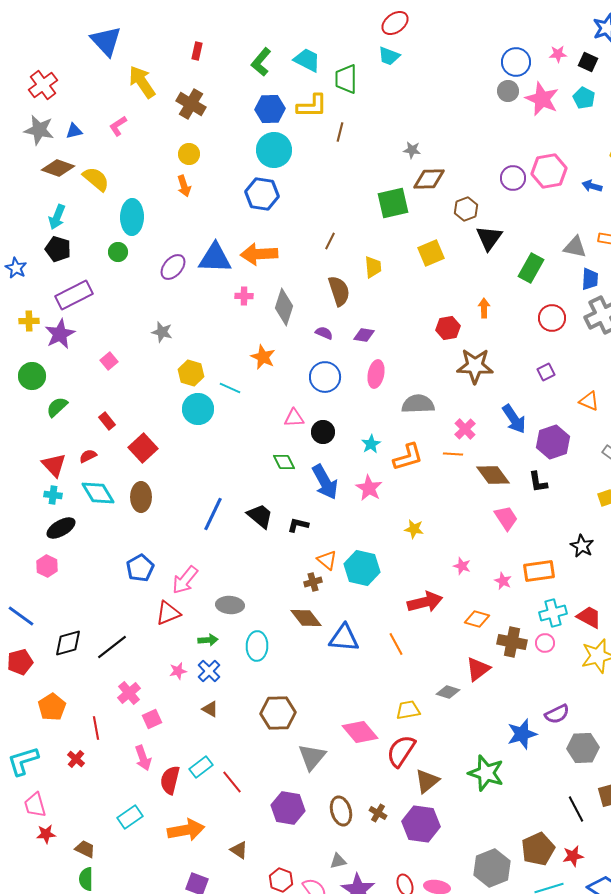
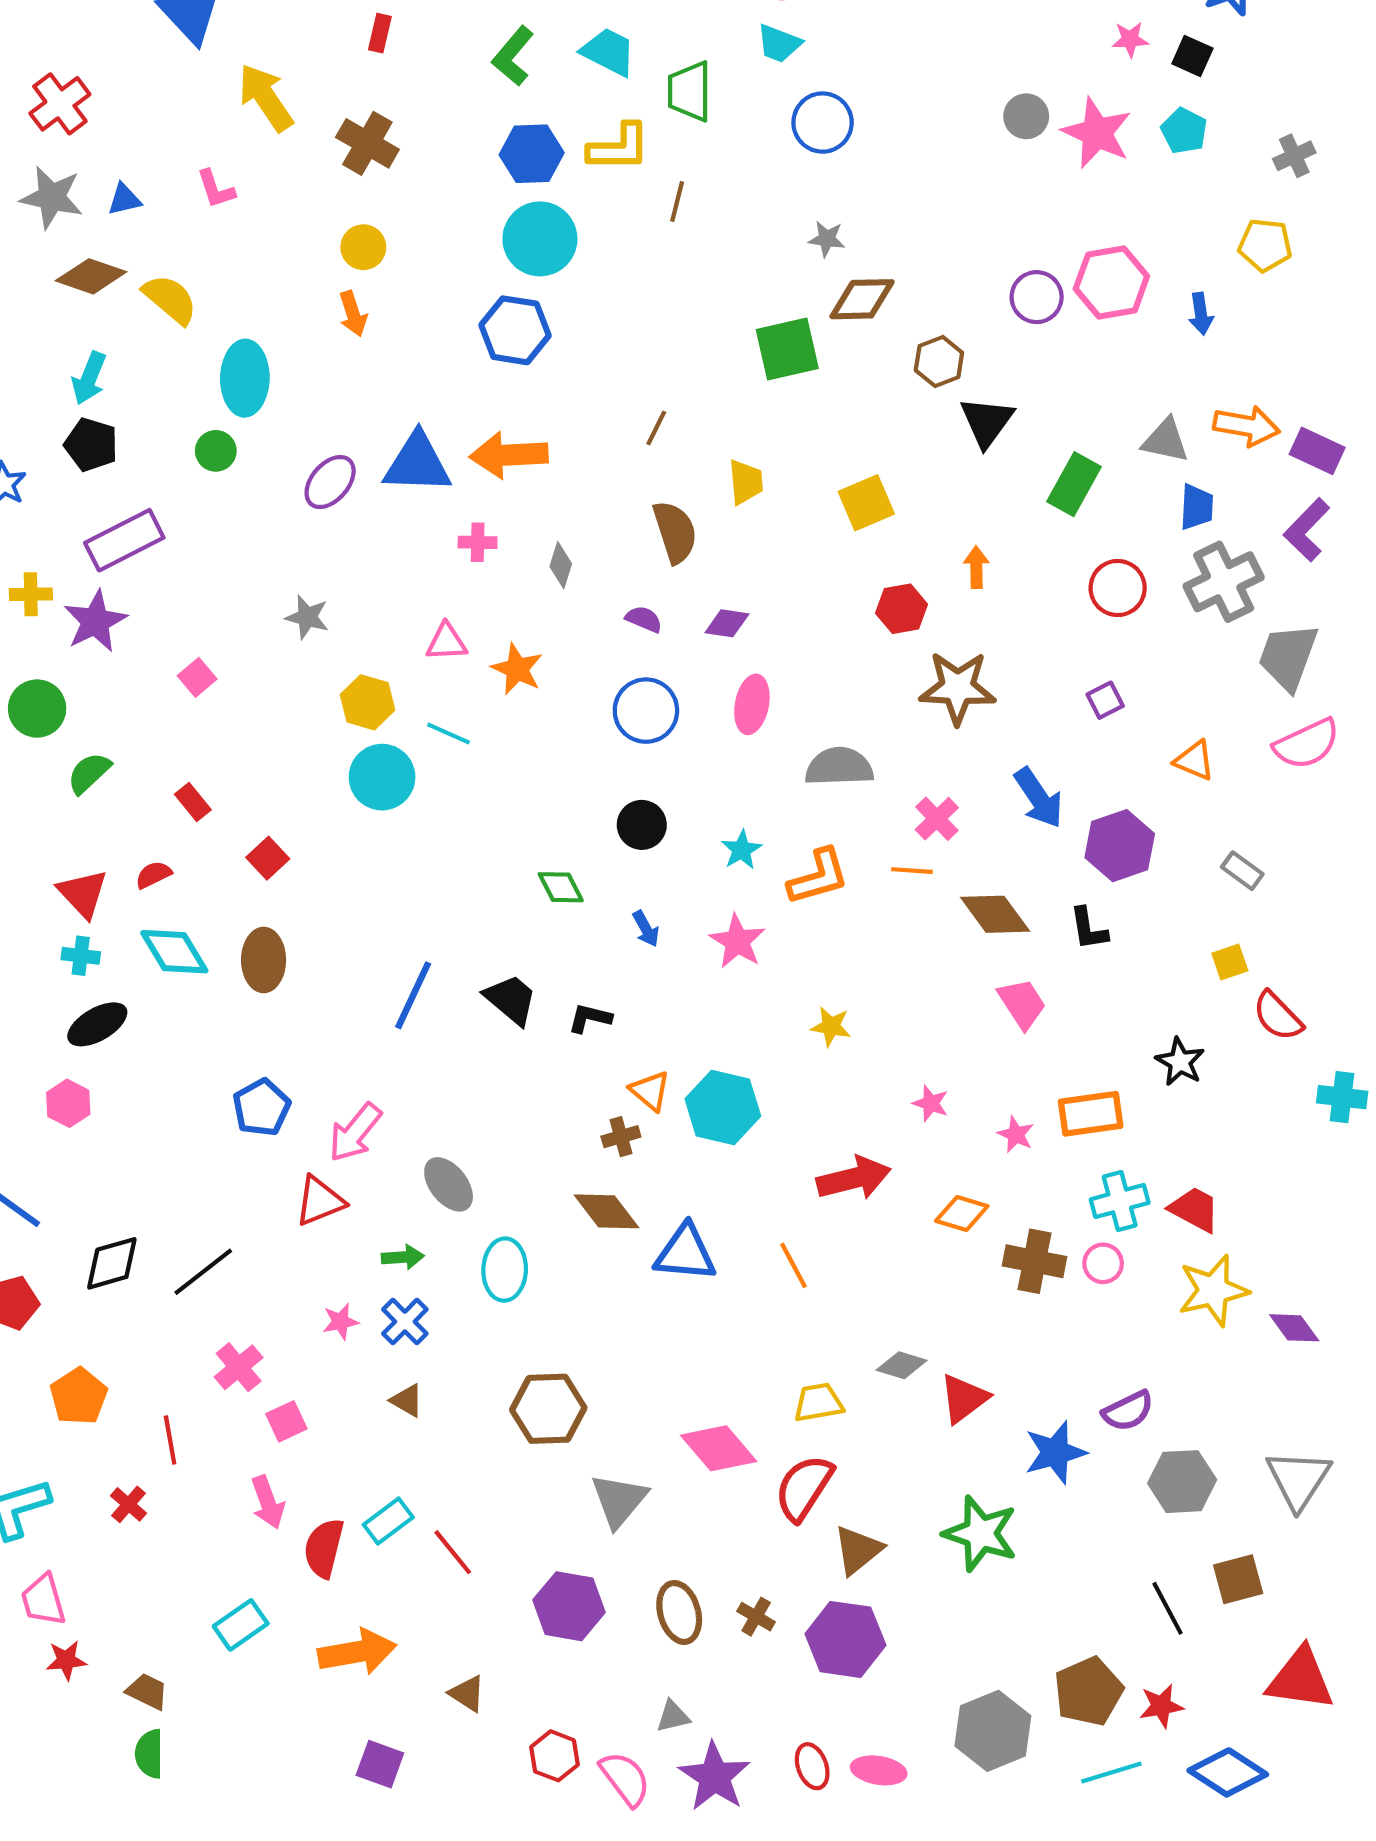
blue circle: (516, 62) -> (823, 123), moved
pink L-shape: (118, 126) -> (216, 189), turned -75
blue arrow: (592, 186) -> (1201, 314), turned -114
yellow square: (431, 253) -> (866, 503), moved
gray diamond: (284, 307) -> (561, 565), size x0.6
pink triangle: (294, 418) -> (446, 642), moved
red square: (143, 448) -> (268, 858), size x0.7
blue arrow: (325, 482) -> (646, 929), size x0.5
gray ellipse: (230, 605) -> (449, 1184), turned 48
red triangle: (478, 669) -> (964, 1398), moved

